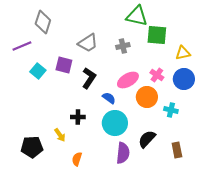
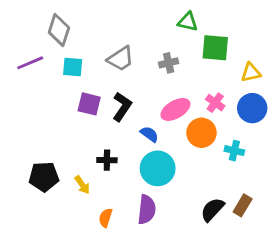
green triangle: (137, 16) -> (188, 22), size x0.7
purple square: (64, 65) -> (89, 104), moved
cyan square: (38, 71) -> (73, 67), moved, turned -35
black semicircle: (147, 139) -> (212, 210), moved
black pentagon: (32, 147) -> (44, 177), moved
brown rectangle: (177, 150) -> (243, 205), turned 42
purple semicircle: (123, 153) -> (147, 210), moved

